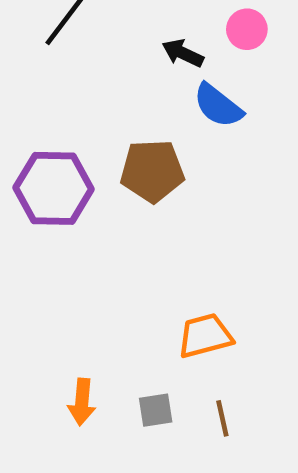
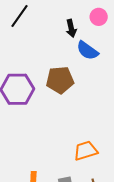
black arrow: (183, 53) -> (71, 28), turned -126

